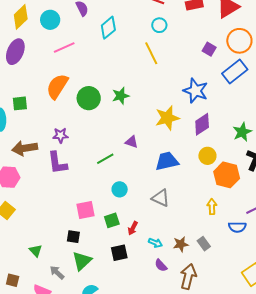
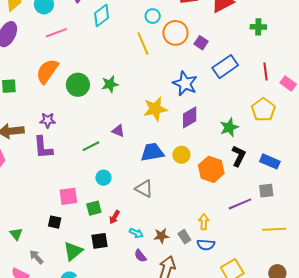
orange circle: (239, 41) -> (175, 33), moved
yellow circle: (207, 156) -> (181, 155), moved
yellow arrow: (212, 207) -> (204, 222), moved
blue semicircle: (237, 227) -> (206, 245), moved
green triangle: (82, 261) -> (73, 251), moved

